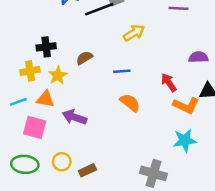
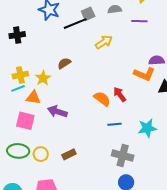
black cross: (46, 47) -> (17, 35), moved
blue line: (122, 71) -> (114, 124), moved
red arrow: (169, 83) -> (120, 94), moved
cyan line: (18, 102) -> (18, 88), moved
orange L-shape: (186, 106) -> (144, 74), moved
yellow circle: (62, 162) -> (41, 154), moved

